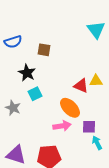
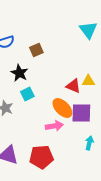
brown square: (44, 50) -> (36, 50), turned -32
purple square: (89, 127) -> (81, 113), moved, size x1.5
cyan arrow: (97, 143) -> (89, 143), turned 40

